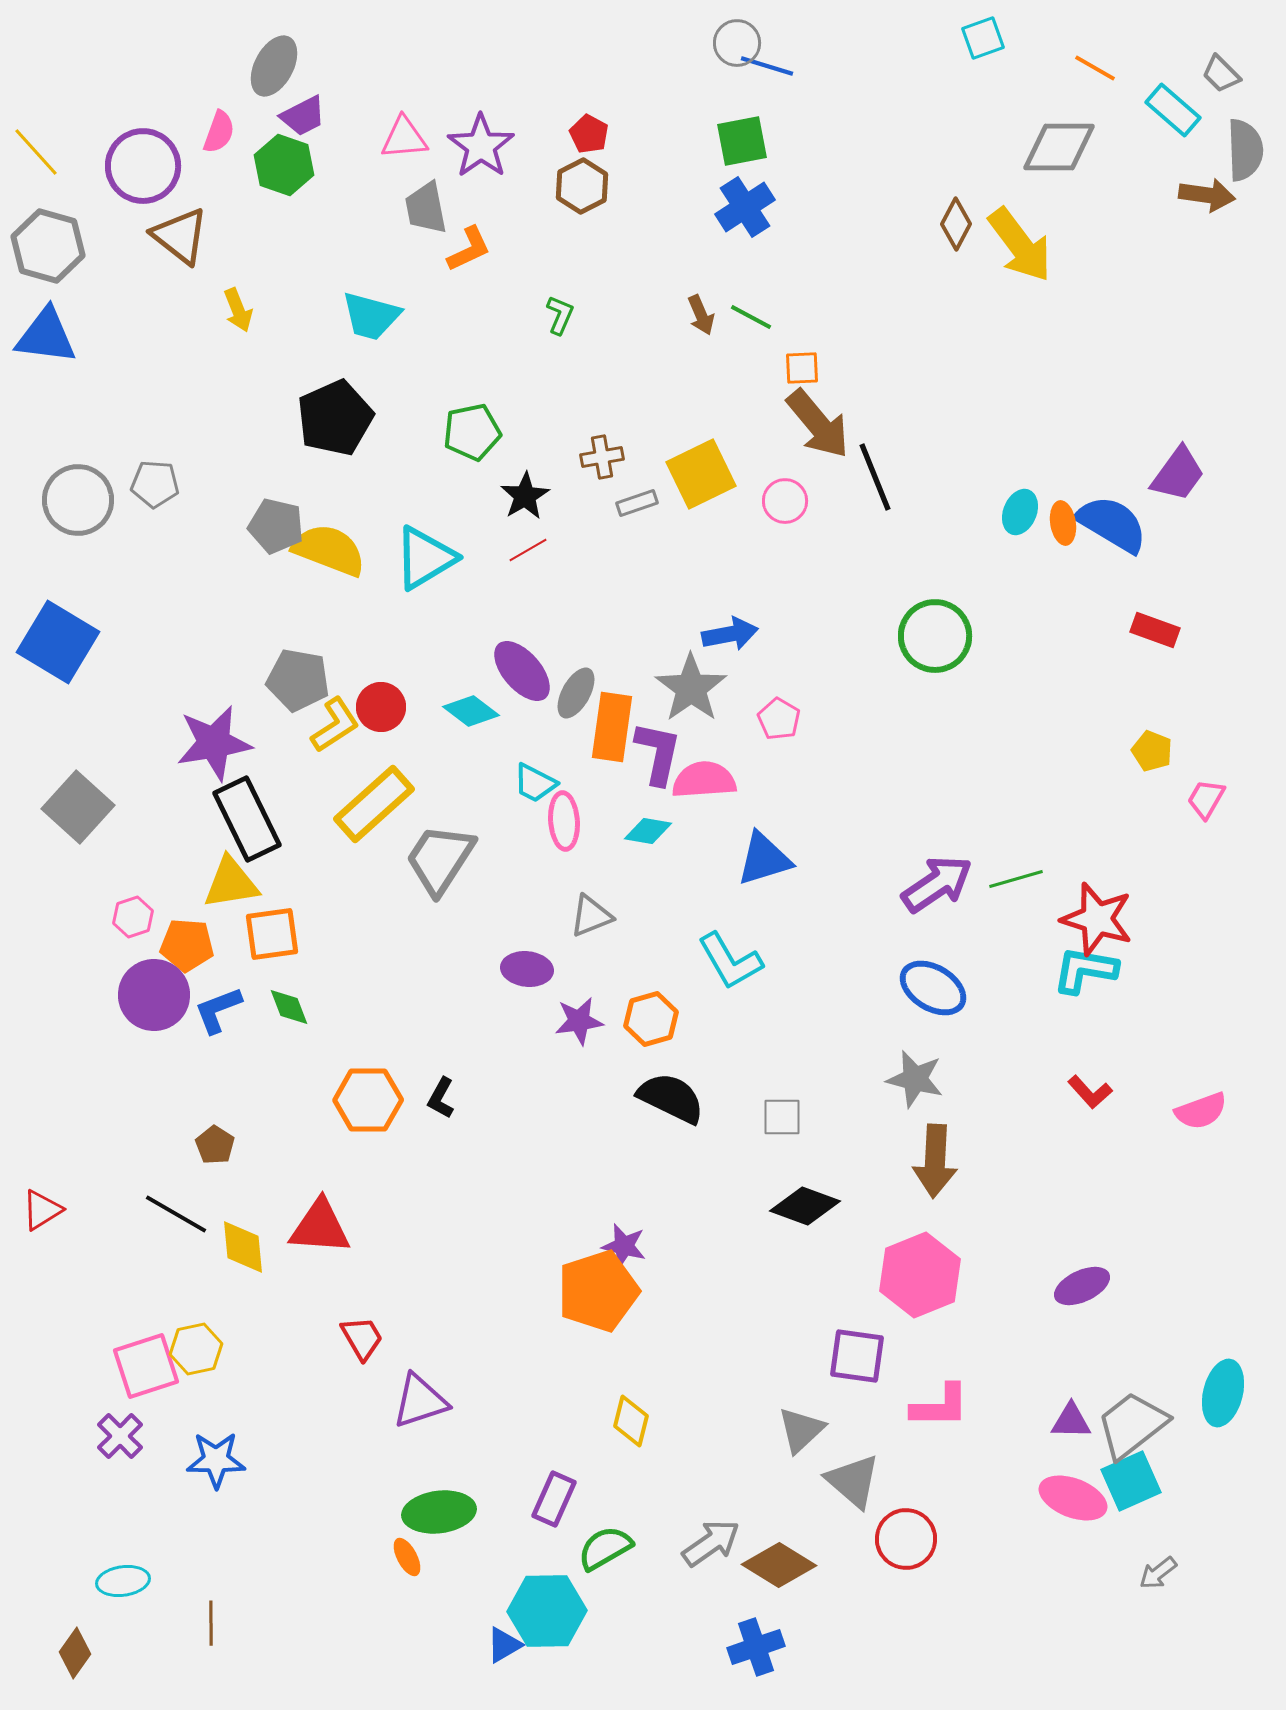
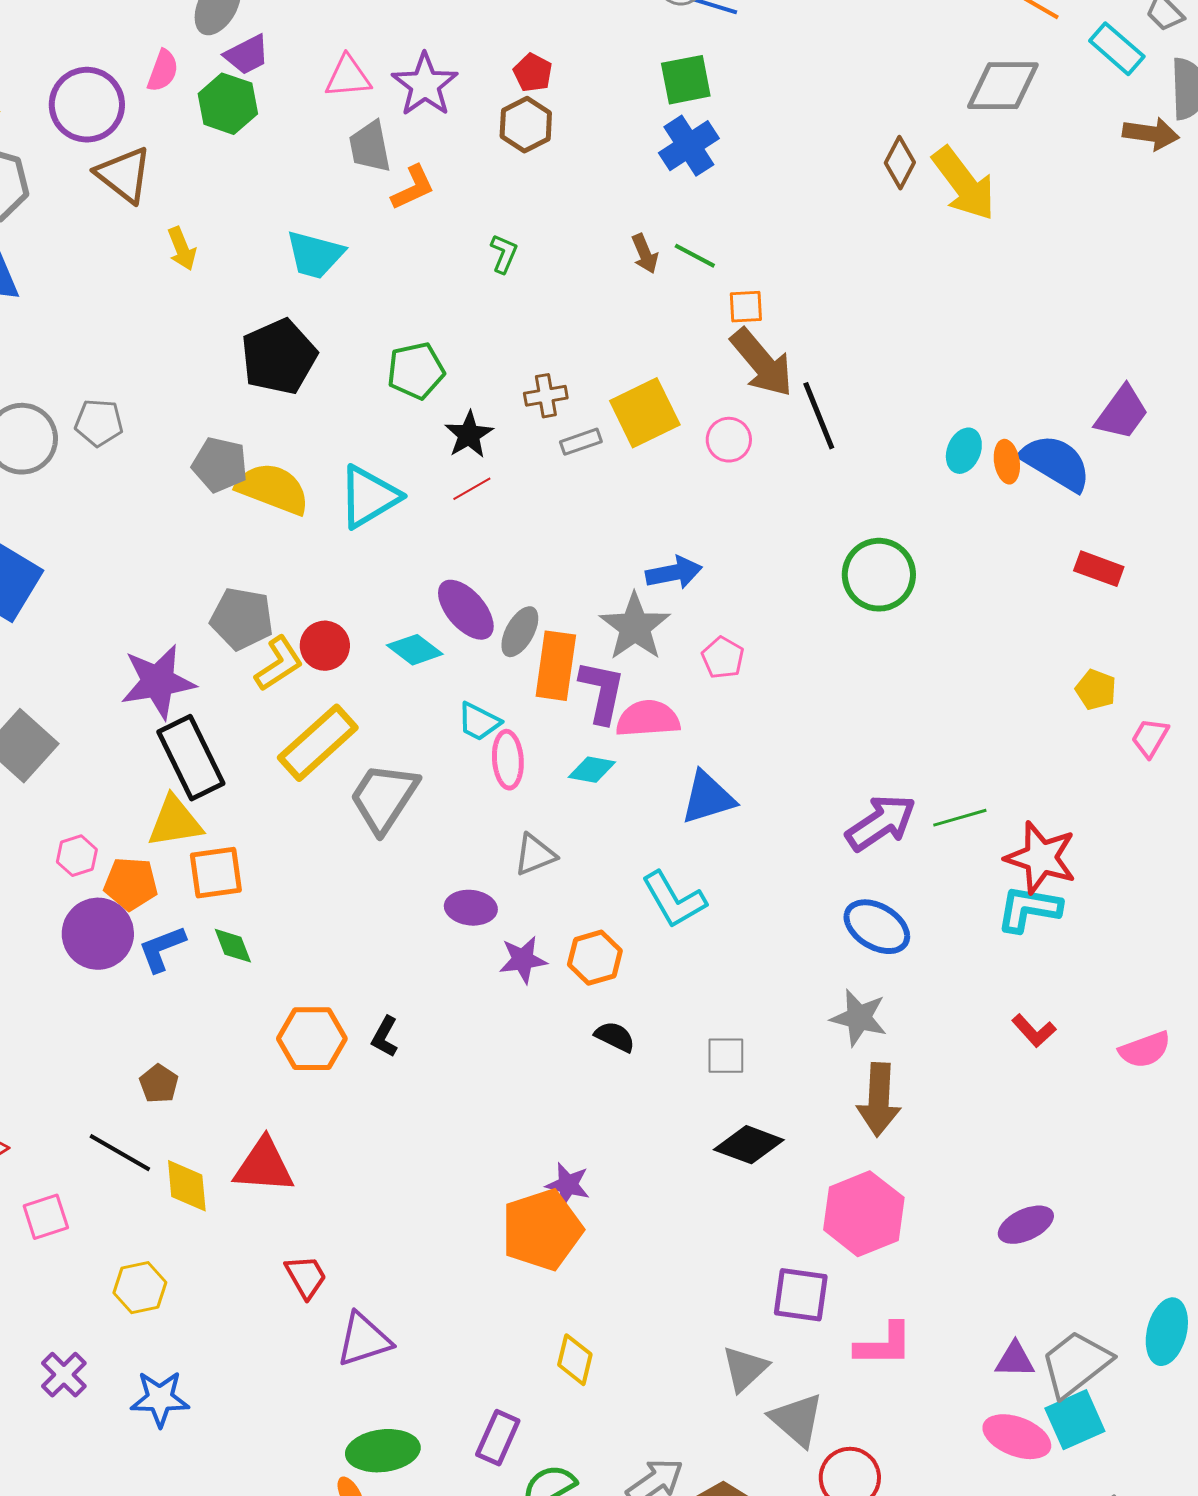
black semicircle: (671, 1098) -> (615, 1037), size x0.6
pink square: (146, 1366) -> (46, 1217), moved, size x0.7

